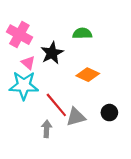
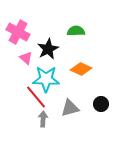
cyan star: (24, 85) -> (46, 79), moved
red line: (56, 105) -> (36, 97), moved

